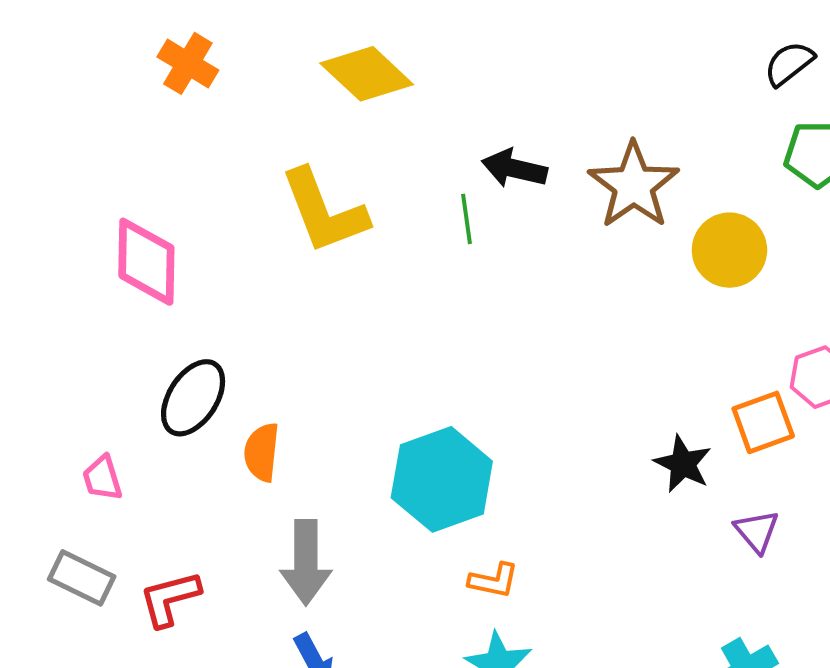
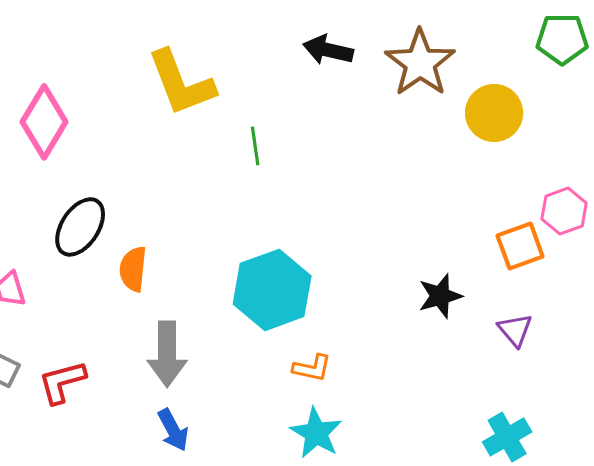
green line: (466, 219) -> (255, 146), moved
pink diamond: (146, 262) -> (44, 122), turned 30
black star: (683, 464) -> (440, 296), moved, turned 30

